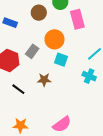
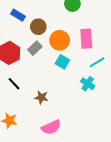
brown circle: (39, 13) -> (38, 27), moved
pink rectangle: (77, 19) -> (86, 39), moved
brown star: (44, 80) -> (41, 97), moved

